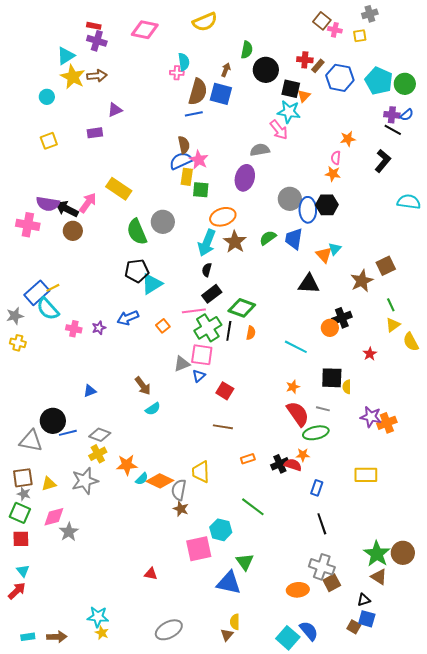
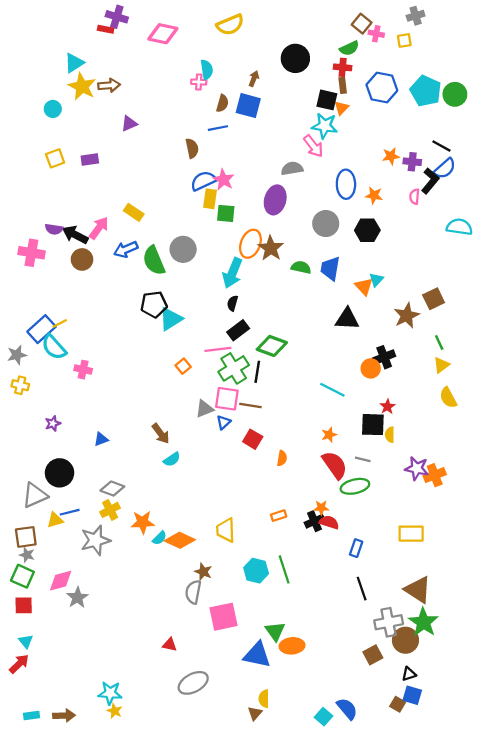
purple cross: (97, 41) -> (117, 17), moved
green semicircle: (247, 50) -> (349, 48), moved, turned 54
brown rectangle: (318, 66) -> (343, 85), moved, turned -48
black circle: (266, 70) -> (295, 58), moved
brown semicircle: (198, 92) -> (222, 103), size x0.6
purple cross: (392, 115) -> (412, 162), moved
blue semicircle: (407, 115) -> (445, 168), moved, size x1.5
purple rectangle: (95, 133) -> (90, 159), moved
brown semicircle: (184, 145) -> (192, 148), moved
pink semicircle: (336, 158) -> (414, 197), moved
yellow rectangle: (119, 189) -> (134, 212), size x0.7
purple semicircle: (48, 204) -> (54, 229), size x0.7
blue ellipse: (308, 210) -> (346, 184), moved
orange ellipse: (223, 217) -> (250, 244), turned -50
green semicircle: (268, 238) -> (301, 267), turned 48
brown star: (235, 242) -> (271, 248), moved
blue arrow: (128, 318) -> (126, 249), moved
purple star: (99, 328) -> (53, 423), moved
orange semicircle: (251, 333) -> (282, 458), moved
yellow semicircle: (411, 342) -> (448, 398), moved
red star: (370, 354) -> (387, 407), moved
brown line: (223, 427) -> (250, 405), moved
blue line: (68, 433) -> (70, 512), moved
gray triangle: (31, 441) -> (35, 495), turned -35
orange star: (303, 455) -> (321, 508), moved
yellow triangle: (49, 484) -> (55, 520), moved
gray semicircle: (179, 490) -> (193, 592), moved
green line: (253, 507) -> (284, 569), turned 35
cyan hexagon: (221, 530) -> (256, 571), moved
brown circle: (403, 553) -> (405, 640), moved
gray cross: (322, 567) -> (389, 622), moved, turned -30
brown triangle: (379, 577) -> (418, 590), moved, size x1.5
orange ellipse: (298, 590) -> (292, 646), moved
gray ellipse: (169, 630) -> (193, 683), moved
cyan square: (288, 638) -> (323, 717), size x0.7

